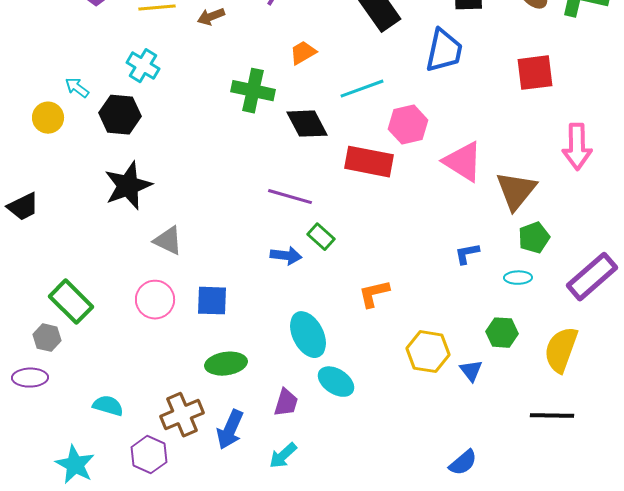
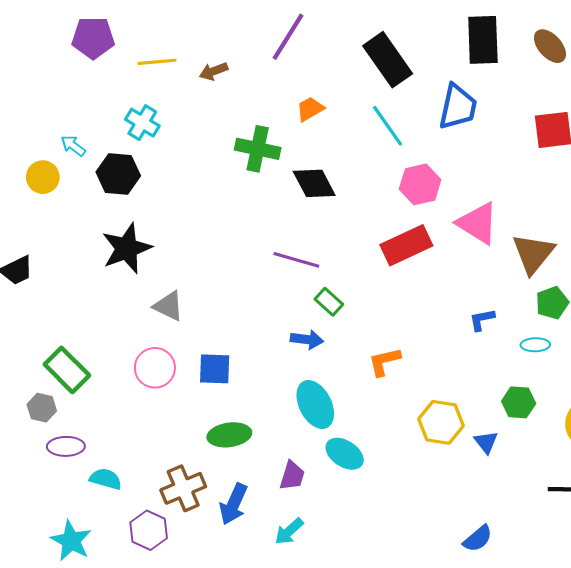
cyan line: (362, 89) -> (388, 126), moved, turned 75
red rectangle: (369, 162) -> (406, 245), moved, turned -36
blue arrow: (286, 256) -> (307, 340), moved
purple ellipse: (30, 378) -> (66, 446), moved

